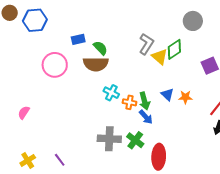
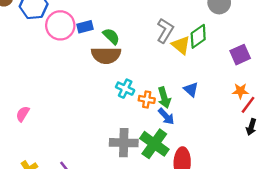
pink circle: (55, 65) -> (60, 25), moved
orange star: (185, 97) -> (240, 91), moved
green cross: (135, 140) -> (154, 144), size x1.4

